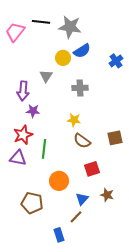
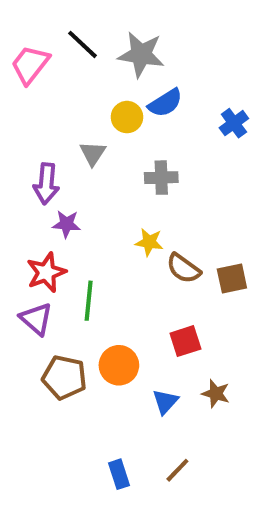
black line: (41, 22) -> (83, 44), turned 36
brown semicircle: (82, 141) -> (183, 268), moved
purple triangle: (18, 158) -> (36, 319), turned 30
brown pentagon: (32, 203) -> (64, 377), moved
brown line: (76, 217) -> (177, 470), moved

